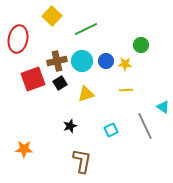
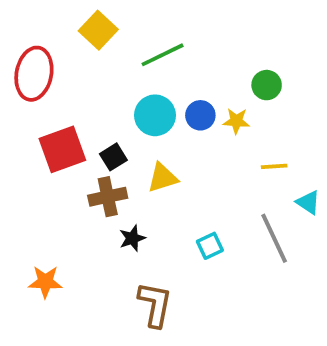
brown cross: (57, 61) -> (108, 197), moved
yellow line: (126, 90) -> (274, 166), moved

